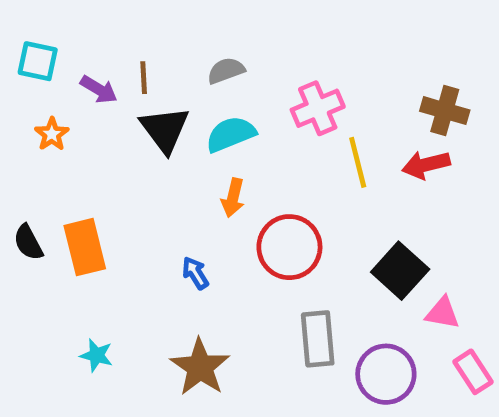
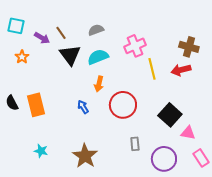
brown line: (144, 78) -> (61, 33), turned -32
blue arrow: (195, 273) -> (83, 107), moved
gray rectangle: (318, 339) -> (135, 144), size x0.6

